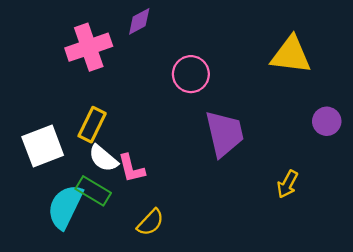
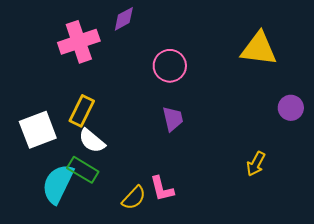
purple trapezoid: (225, 134) -> (173, 119), moved, size x0.6
pink L-shape: (131, 168) -> (162, 189), moved

